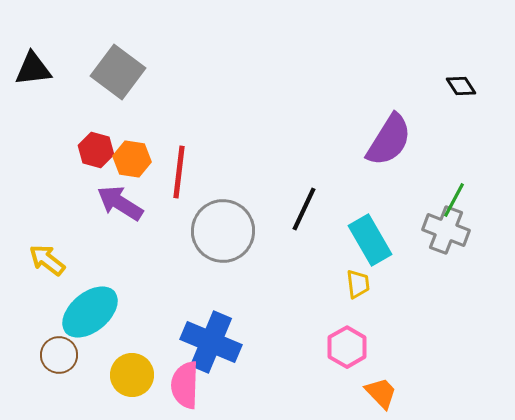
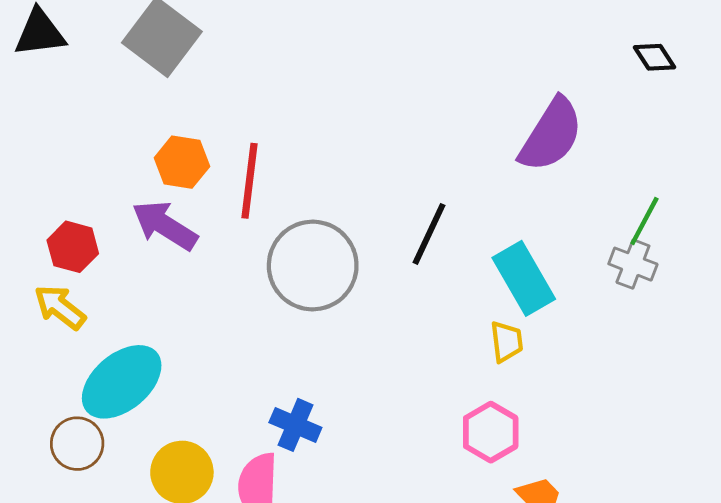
red hexagon: (96, 150) -> (73, 247), moved
gray cross: (446, 230) -> (633, 264), size x0.7
blue cross: (211, 342) -> (295, 425), size x0.6

